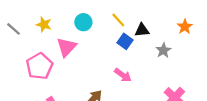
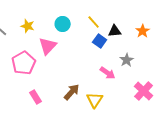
orange star: (185, 27) -> (143, 31), moved
gray star: (163, 50) -> (127, 60), moved
pink arrow: (123, 75) -> (108, 73), moved

